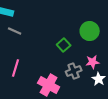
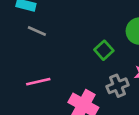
pink line: (16, 68) -> (38, 82), turned 60

